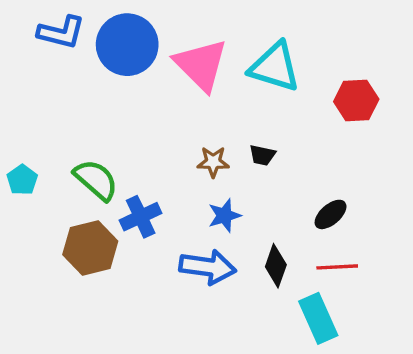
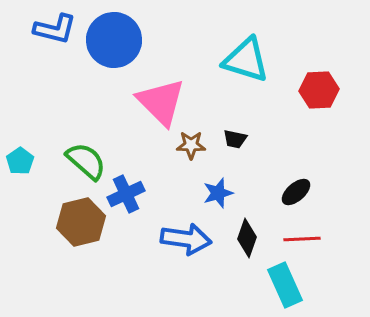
pink triangle: (201, 65) -> (161, 102), moved
blue star: (224, 216) -> (218, 193), moved

